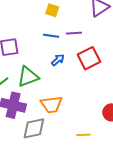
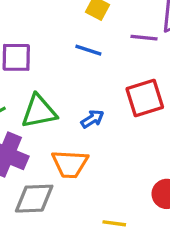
purple line: (74, 33) -> (144, 38), moved
blue arrow: (58, 60) -> (92, 119), moved

